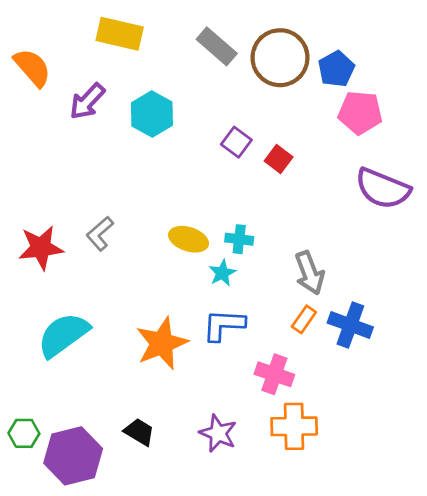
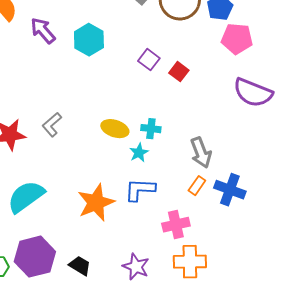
purple arrow: (87, 101) -> (43, 31), turned 96
pink cross: (274, 374) -> (176, 225), turned -32
purple hexagon: (73, 456) -> (35, 257), moved

